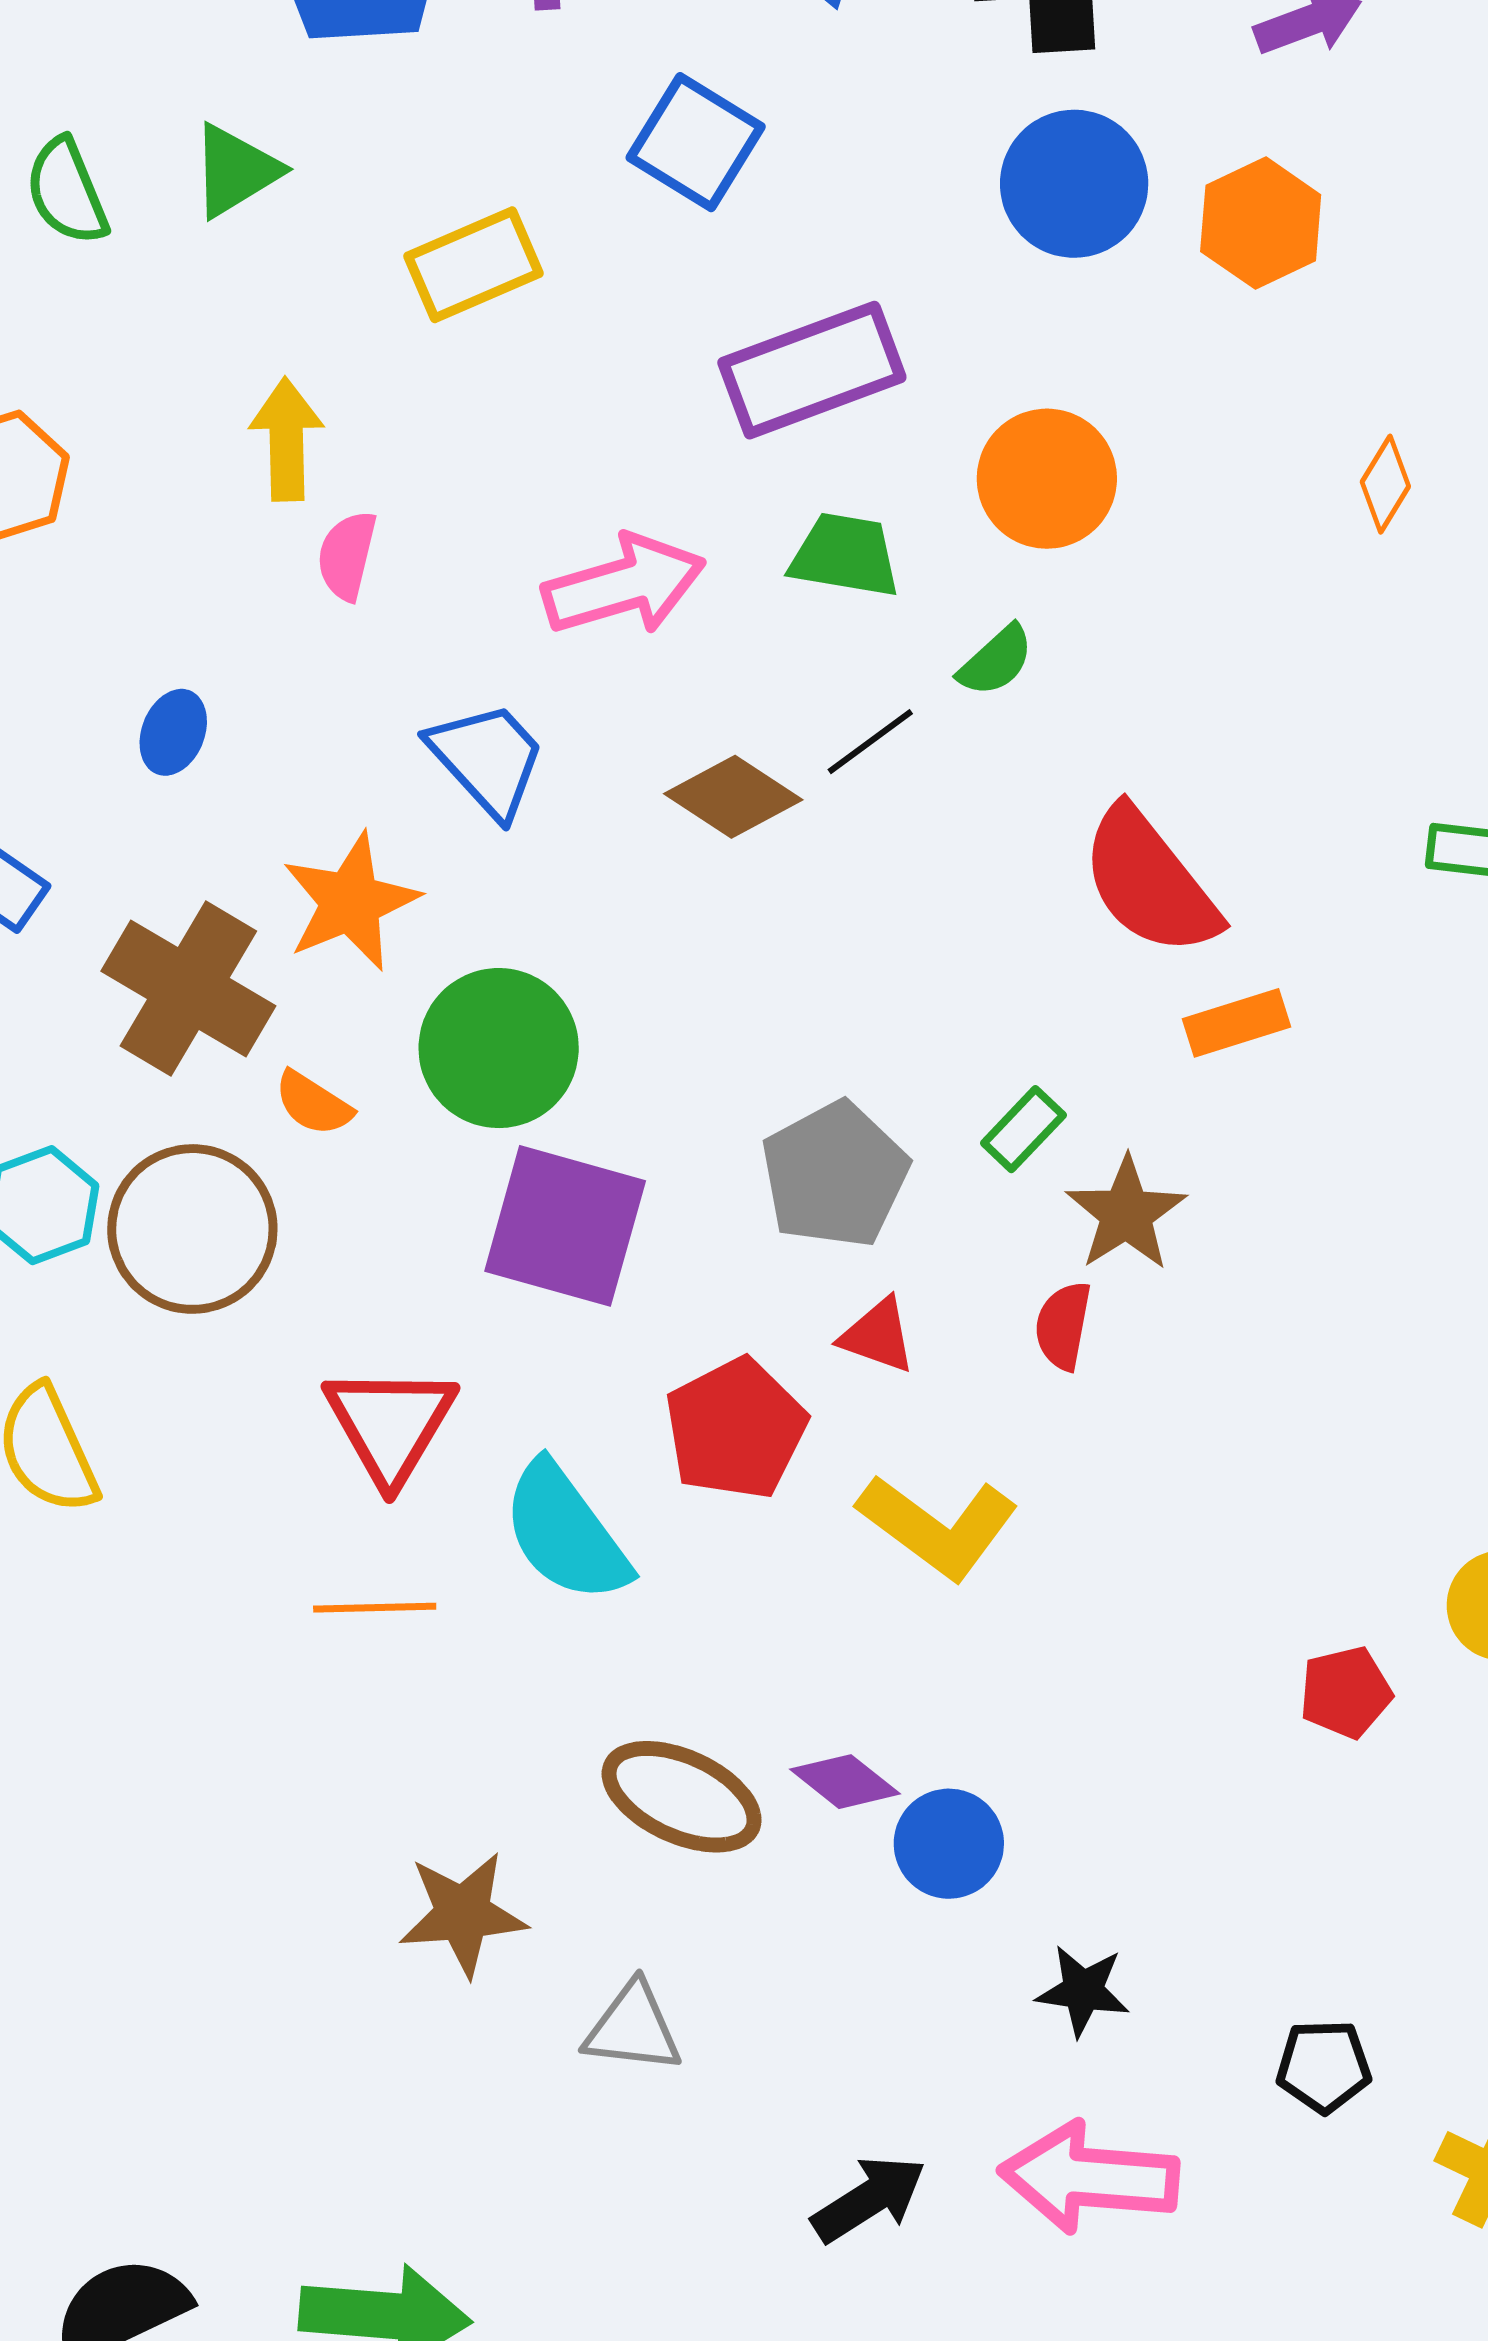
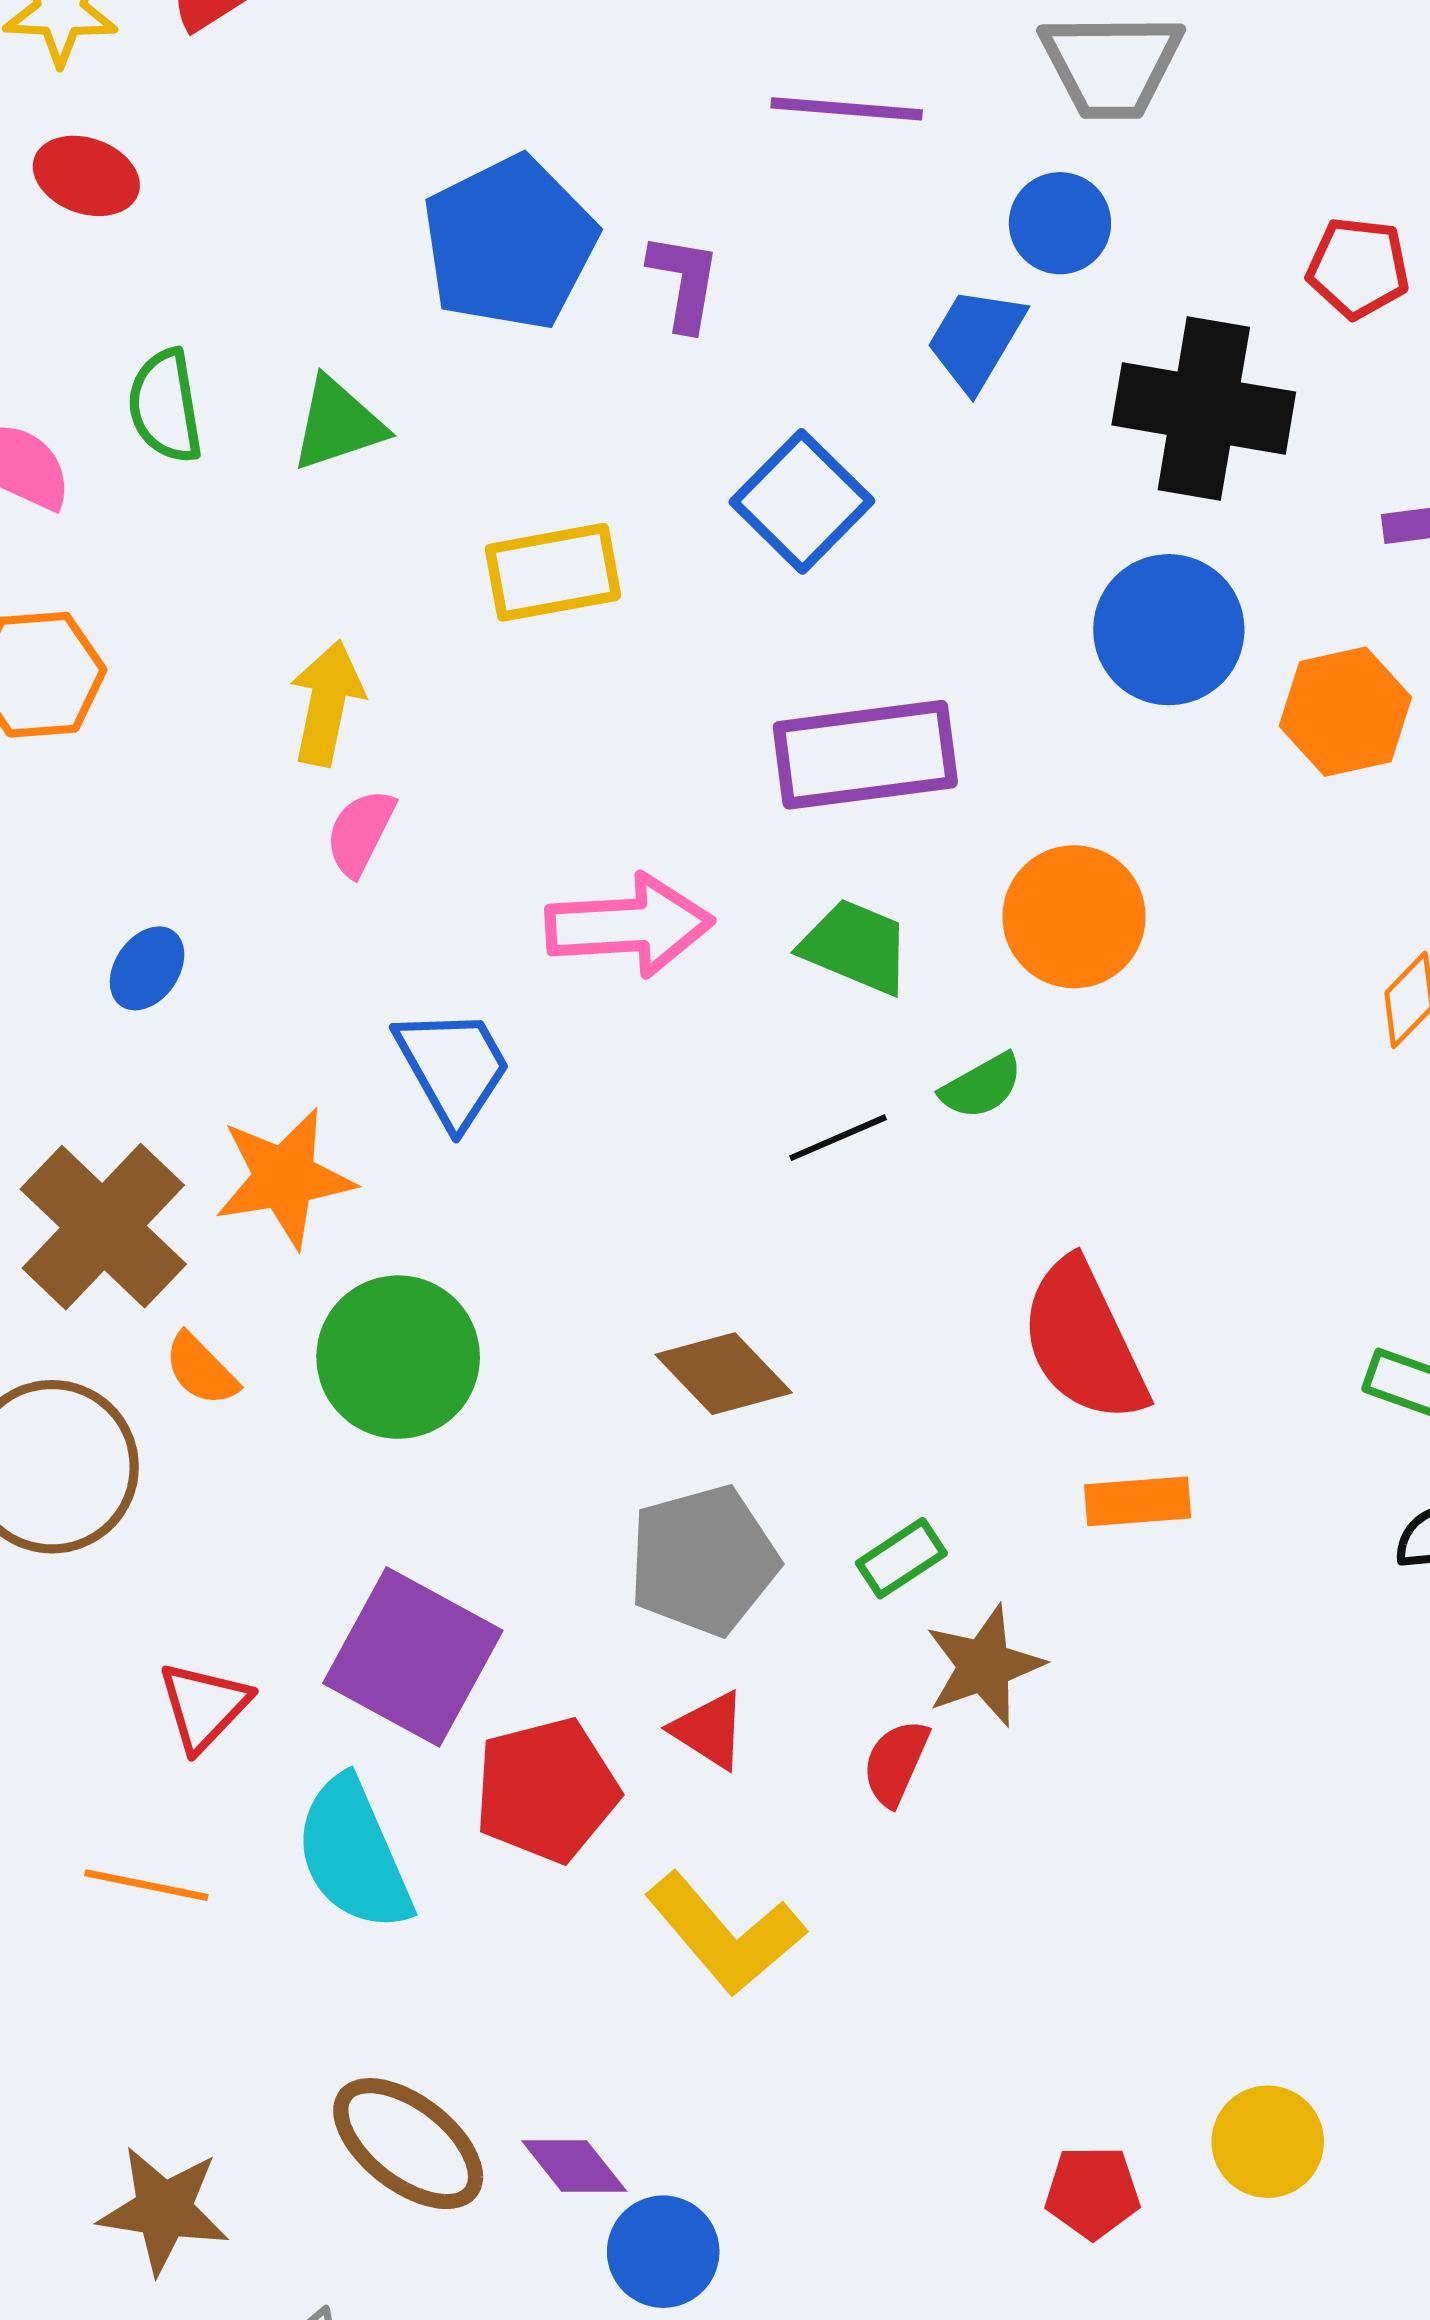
brown diamond: (733, 797) -> (724, 1374), moved
purple square: (565, 1226) -> (413, 1657), moved
red triangle: (390, 1424) -> (204, 1706), size x0.7

